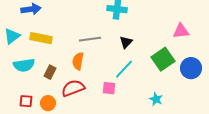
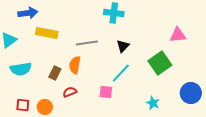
yellow rectangle: (41, 38) -> (47, 33), moved
blue circle: (191, 68) -> (191, 93), moved
brown rectangle: (50, 72) -> (55, 73), moved
red semicircle: (73, 88) -> (70, 92), size x0.6

